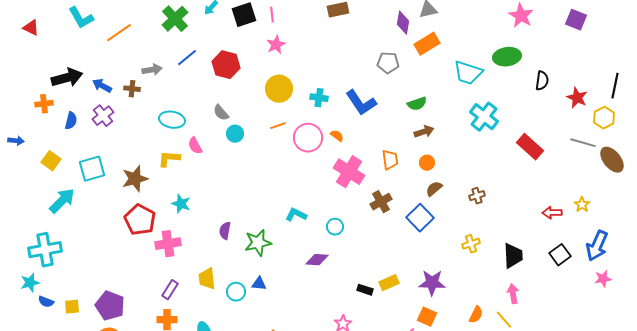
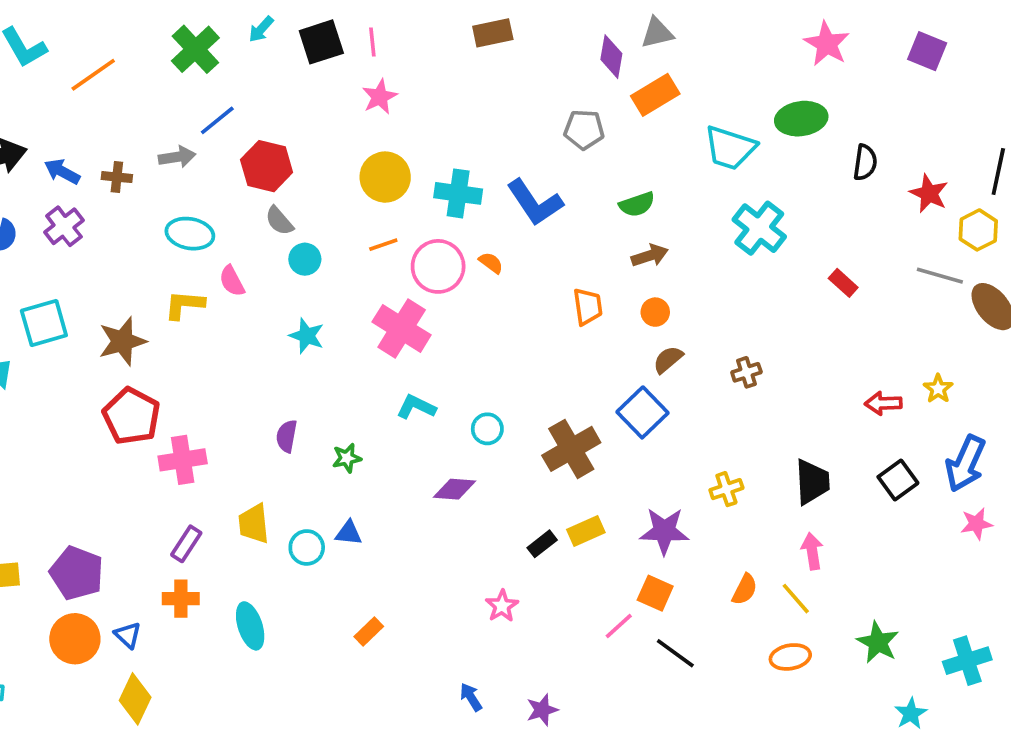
red hexagon: (226, 65) -> (267, 166), moved
gray arrow: (152, 70) -> (177, 157), moved
cyan cross: (319, 98) -> (458, 193), size x1.4
red rectangle: (530, 147) -> (843, 283), size x0.6
pink cross: (349, 172) -> (402, 328), moved
brown cross: (381, 202) -> (571, 449), moved, size x1.4
cyan star: (181, 204) -> (307, 336), moved
green star: (258, 243) -> (347, 458), size x0.6
yellow cross: (471, 244) -> (726, 489), moved
black rectangle: (365, 290) -> (542, 544), turned -56

